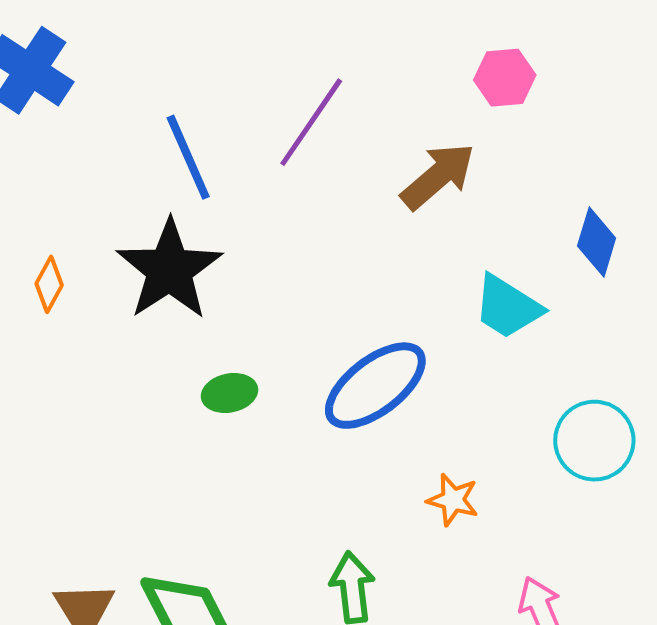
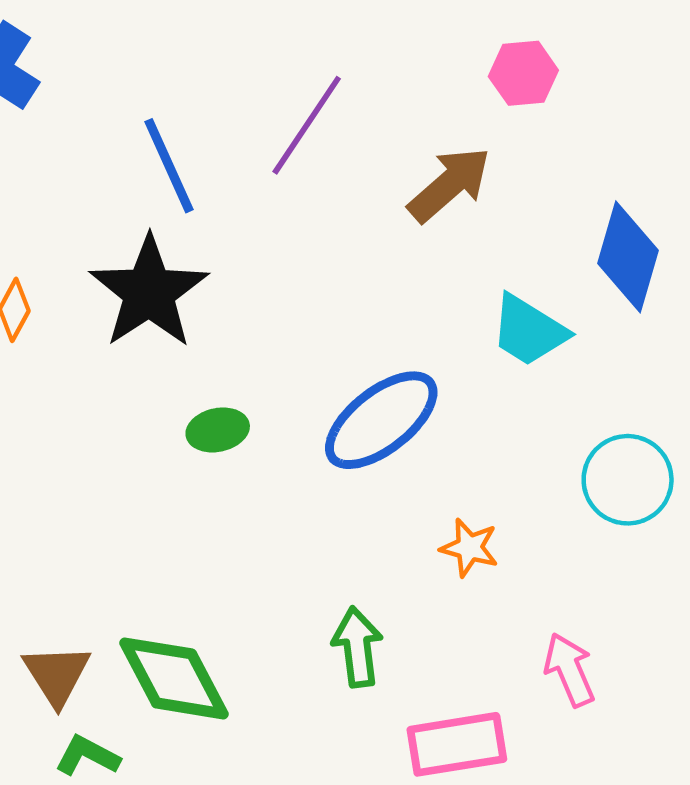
blue diamond: (597, 242) -> (628, 257), size x1.4

